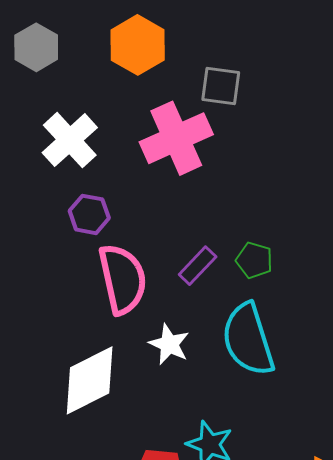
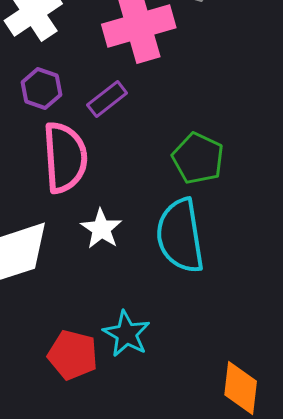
green pentagon: (254, 260) -> (198, 158), size x1.4
purple rectangle: (198, 266) -> (107, 99), moved

